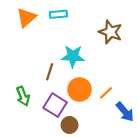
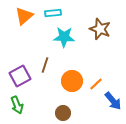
cyan star: (73, 56) -> (64, 37), moved
green arrow: (23, 96) -> (17, 105), moved
purple square: (55, 105) -> (20, 76), moved, turned 30

